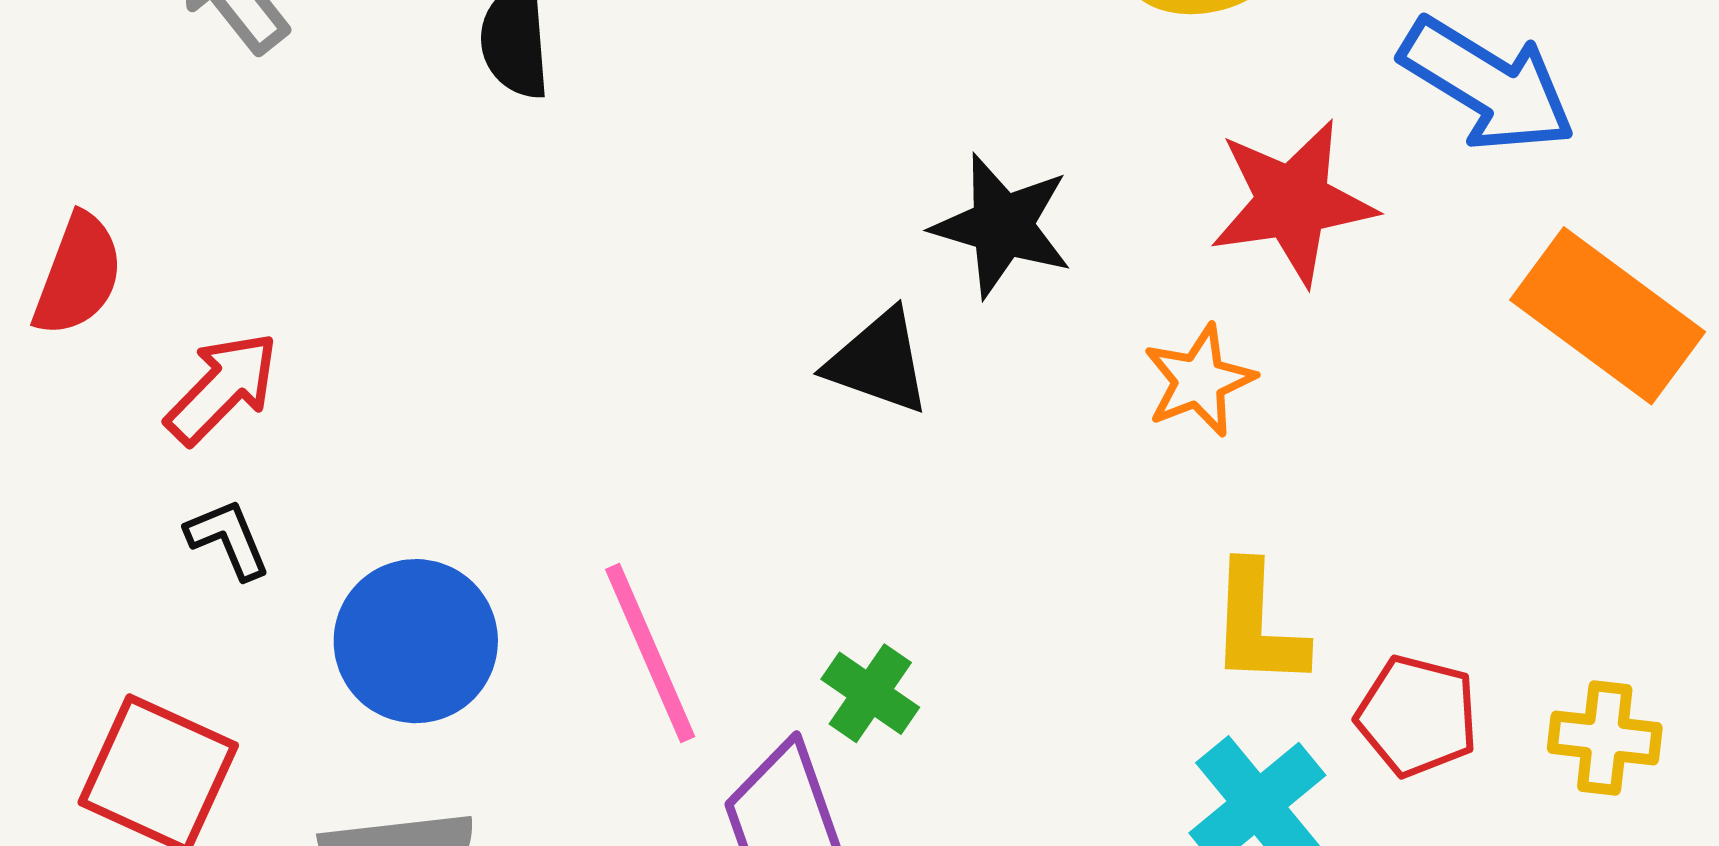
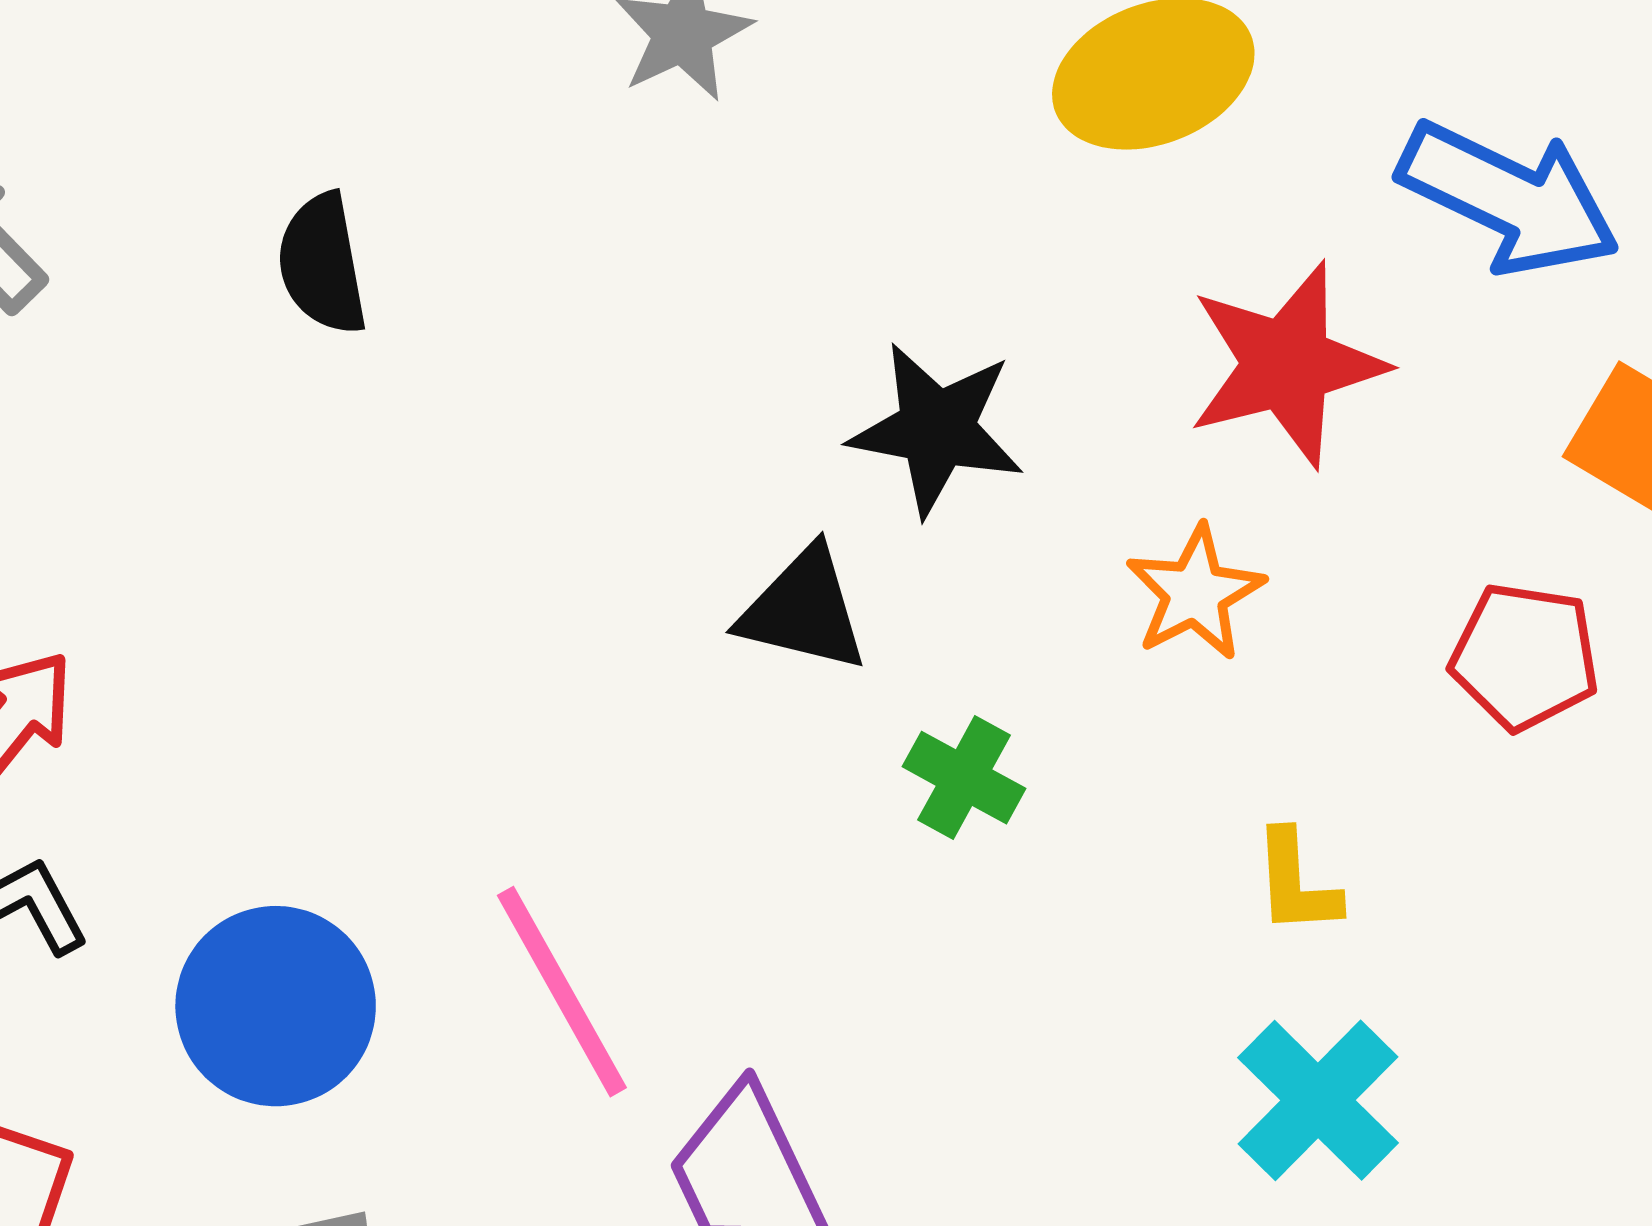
yellow L-shape: (1258, 625) -> (1296, 883), size x0.7
green cross: (870, 693) -> (964, 778), moved
red pentagon: (1417, 716) -> (1525, 657), moved

